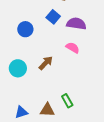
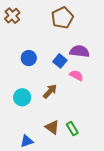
blue square: (53, 17) -> (60, 61), moved
brown triangle: (47, 110) -> (52, 127), moved, turned 35

